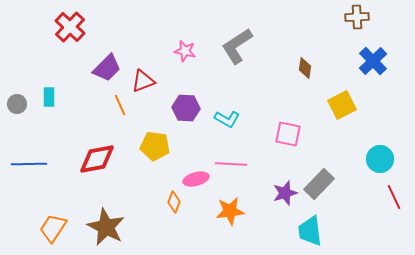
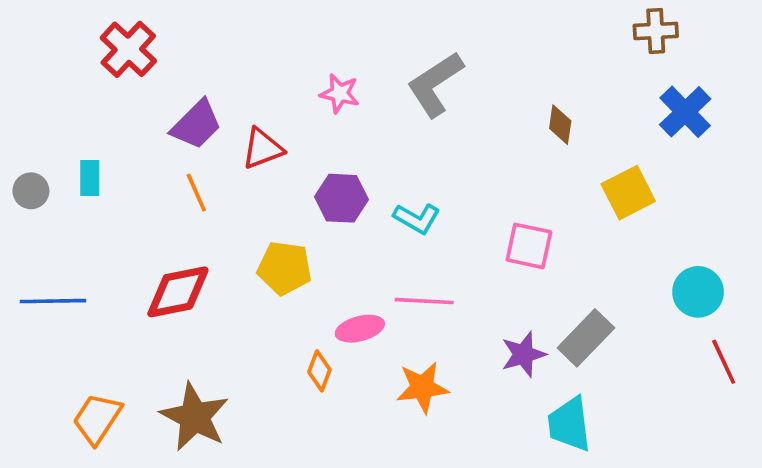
orange line: (120, 105) -> (196, 193), moved

